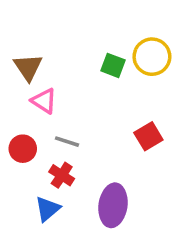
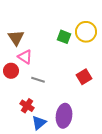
red circle: (23, 149) -> (11, 71), moved
red cross: (62, 175) -> (27, 106), moved
blue triangle: (48, 209) -> (39, 123), moved

